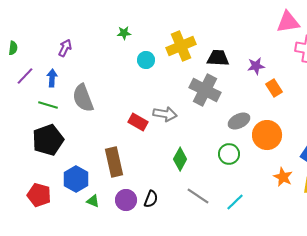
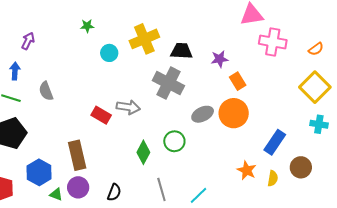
gray semicircle: (83, 98) -> (46, 91), size x0.7
orange circle: (267, 135) -> (234, 113), moved
green circle: (229, 154) -> (174, 141), moved
gray line: (198, 196) -> (161, 189), turned 40
purple circle: (126, 200) -> (78, 187), moved

